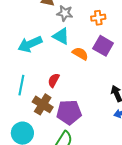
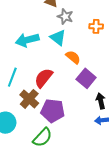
purple square: (103, 46) -> (86, 78), moved
red semicircle: (54, 80) -> (44, 78), size x1.5

